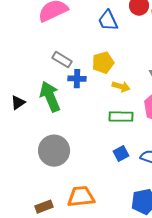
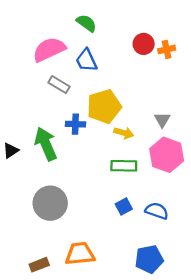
blue trapezoid: (108, 21) -> (86, 60), moved
gray rectangle: (62, 60) -> (59, 85), moved
yellow pentagon: (103, 63) -> (104, 107), size x1.4

